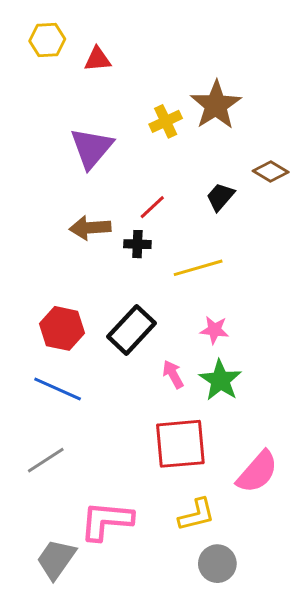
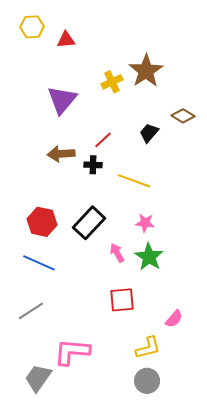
yellow line: (198, 268) -> (134, 181), turned 36
red square: (180, 444) -> (122, 300), size x0.7
pink semicircle: (257, 472) -> (174, 319), size x0.6
yellow L-shape: (197, 515) -> (148, 348), moved

